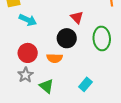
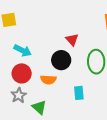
cyan arrow: (28, 20) -> (23, 51), moved
cyan rectangle: (85, 84) -> (79, 93), moved, turned -48

